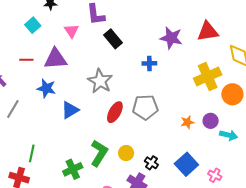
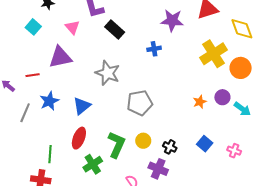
red line: (26, 60) -> (33, 75), moved
blue star: (46, 88) -> (49, 101), moved, turned -30
gray pentagon: (145, 107) -> (140, 103), moved
red ellipse: (115, 112) -> (79, 138), moved
cyan arrow: (229, 135) -> (242, 109), turned 30
blue square: (186, 164) -> (205, 144), size x0.7

